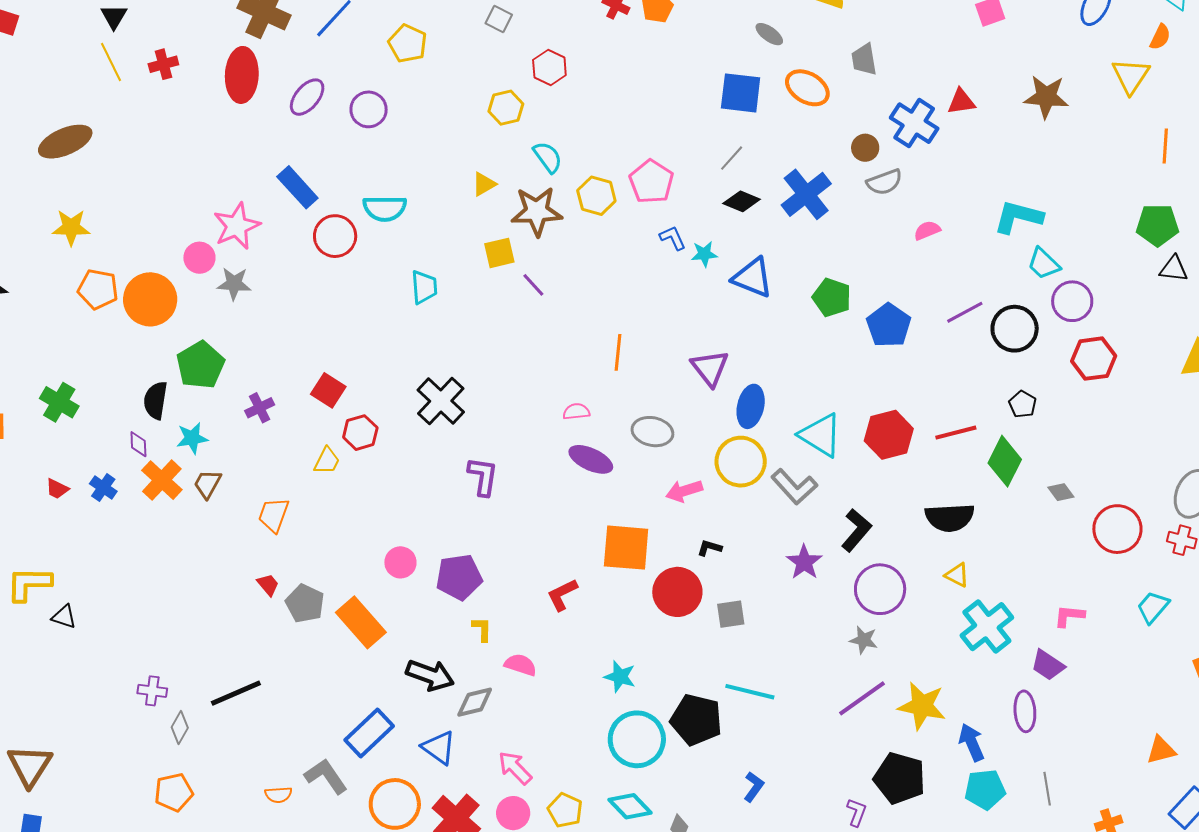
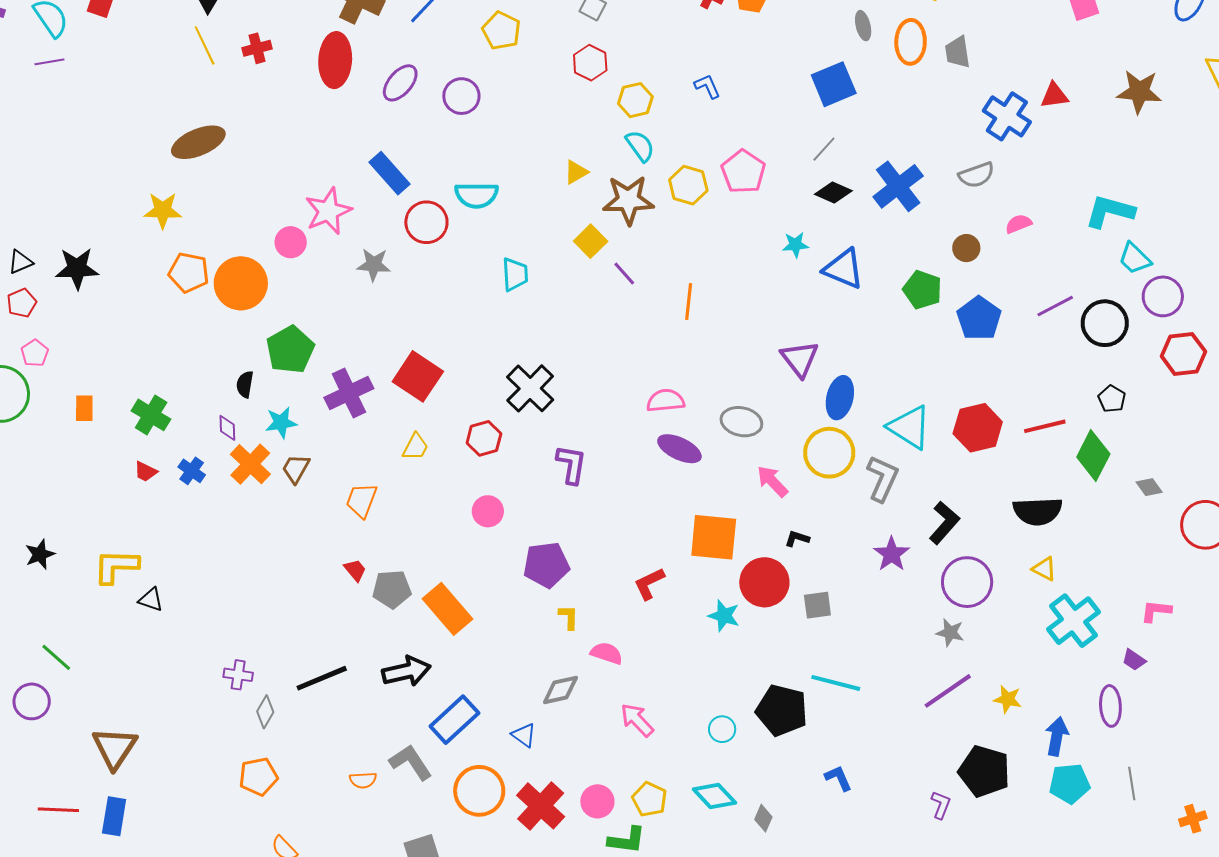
gray ellipse: (769, 34) -> (863, 26), turned 40
red hexagon: (549, 68) -> (590, 63), moved
orange ellipse: (807, 88) -> (911, 42), moved, turned 60
blue square: (741, 93) -> (834, 84), turned -30
yellow hexagon: (506, 108) -> (635, 100), moved
brown ellipse: (65, 142) -> (198, 142), moved
brown circle: (865, 148) -> (966, 248), moved
blue L-shape: (673, 238) -> (707, 86), moved
yellow square: (499, 253) -> (591, 241), turned -32
gray star: (234, 284) -> (374, 265), moved
orange line: (618, 352) -> (689, 301), moved
red square: (328, 390) -> (418, 376), size x1.4
black semicircle: (155, 400) -> (245, 384), size x0.7
green cross: (59, 402) -> (151, 415), moved
purple cross: (260, 408) -> (349, 393), size x1.6
pink semicircle: (576, 412) -> (666, 401), size x1.4
red hexagon: (360, 433) -> (484, 438), moved
gray L-shape: (794, 487) -> (882, 479), turned -114
pink arrow: (684, 491) -> (772, 481), turned 63
pink circle: (400, 562) -> (488, 511), moved
gray pentagon: (305, 603) -> (392, 589), turned -30
purple trapezoid: (1048, 665) -> (1134, 660), size x0.7
black arrow: (430, 675) -> (406, 671), moved, turned -33
cyan star: (620, 677) -> (724, 616), moved
yellow star: (922, 706) -> (1008, 699), size x0.6
cyan circle: (637, 739) -> (722, 729), size x0.5
blue arrow: (972, 742) -> (1057, 736), turned 33
blue triangle: (439, 748) -> (524, 735), size x0.7
pink arrow: (515, 768) -> (637, 720), moved
blue L-shape: (754, 787) -> (838, 778), turned -60

